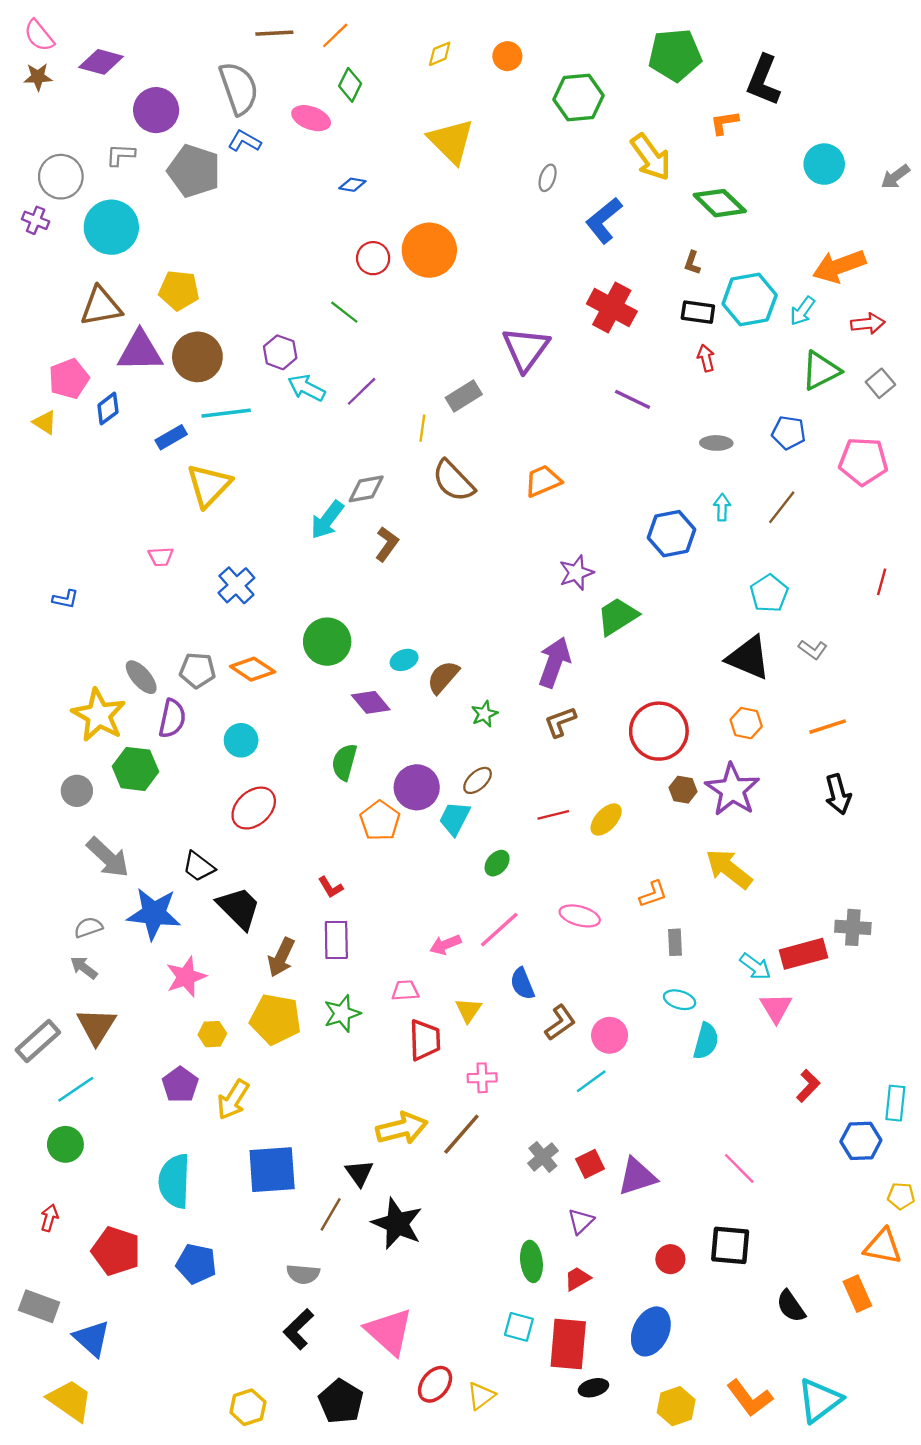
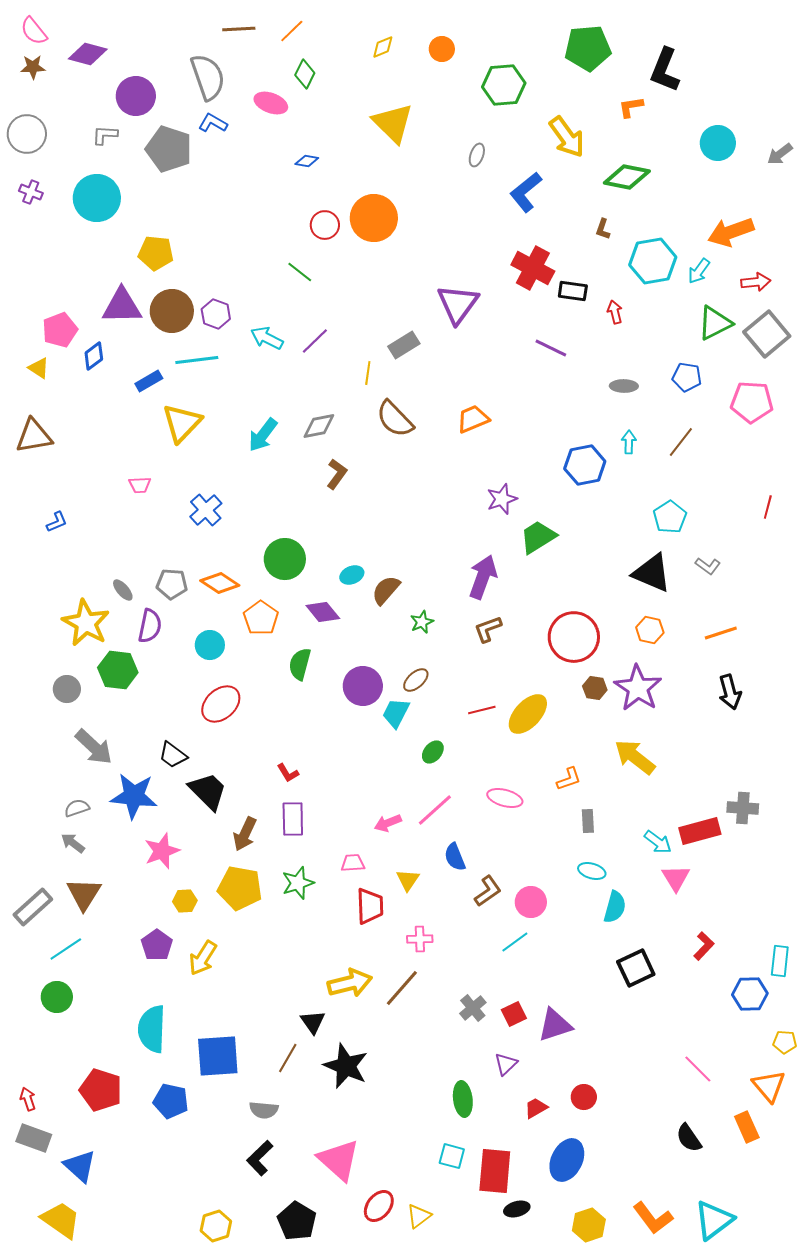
gray circle: (61, 177) -> (27, 134), moved
green diamond: (720, 203) -> (627, 177), turned -33
brown triangle: (101, 306) -> (34, 436), moved
black rectangle: (698, 312) -> (573, 291), moved
purple hexagon: (280, 352) -> (216, 314), moved
gray square: (880, 383) -> (767, 334), size x1.8
cyan arrow: (327, 520) -> (263, 435), moved
blue L-shape: (65, 599) -> (57, 522), turned -35
gray ellipse: (141, 677) -> (123, 590), size x0.7
yellow ellipse: (606, 819) -> (528, 714), size x1.4
orange pentagon: (380, 821) -> (261, 618), moved
pink line: (739, 1168) -> (698, 1069), moved
blue square: (272, 1170) -> (218, 1056), moved
red arrow: (49, 1218) -> (28, 1099), moved, turned -35
black square: (730, 1245) -> (636, 968), moved, turned -30
orange triangle: (883, 1247) -> (769, 1086), turned 39
red trapezoid: (577, 1279) -> (536, 1108), moved

